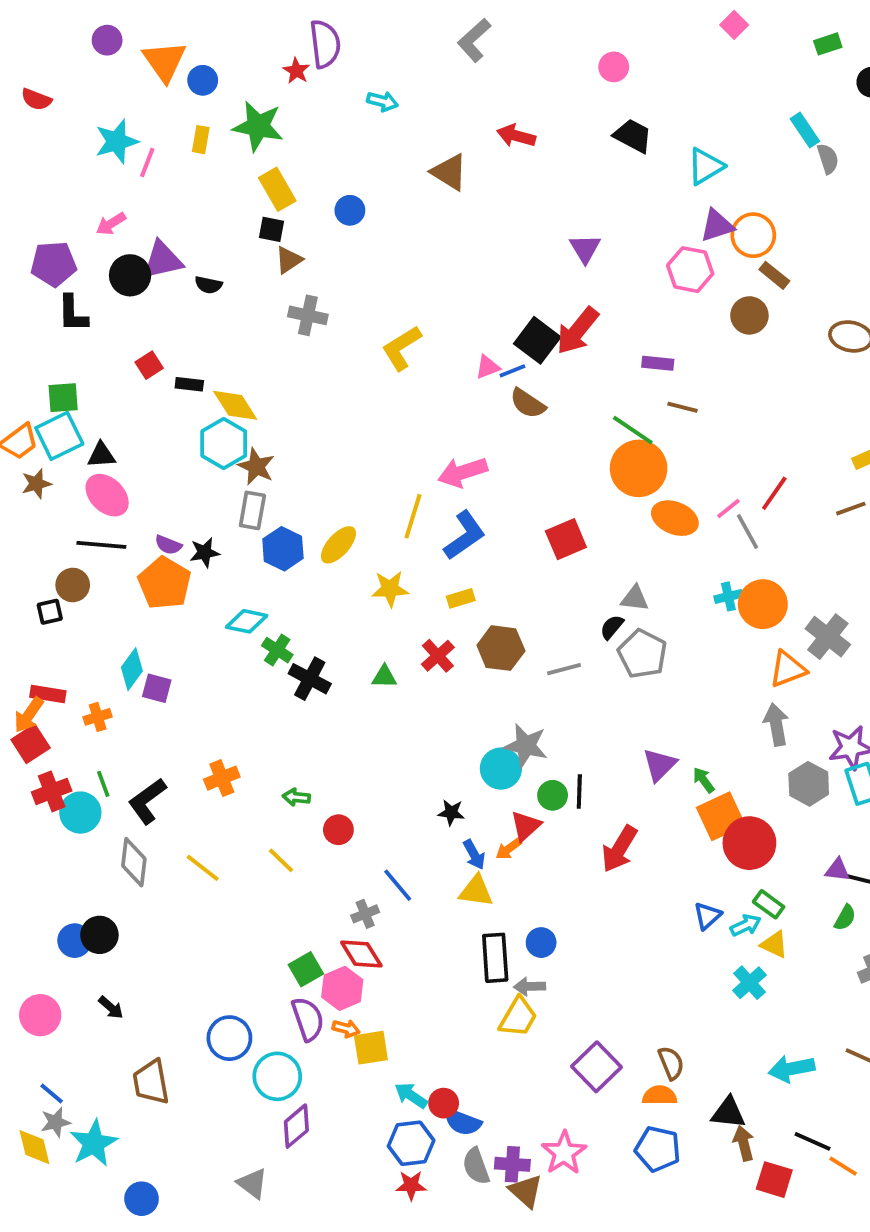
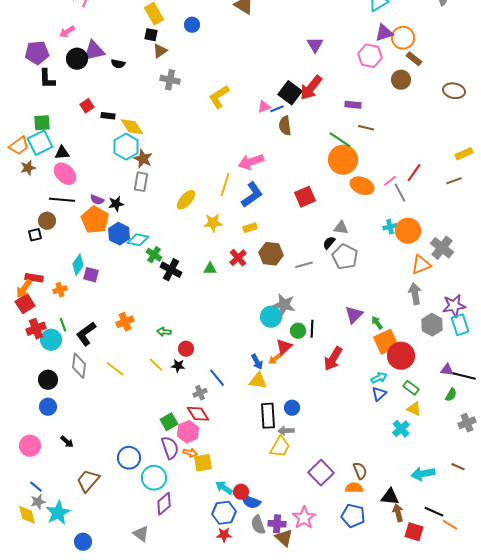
brown semicircle: (528, 403) -> (285, 126), turned 48
blue hexagon: (283, 549) -> (119, 234), moved
black star: (451, 813) -> (178, 366), moved
cyan arrow: (746, 925) -> (379, 378), moved
black circle: (99, 935) -> (48, 380), moved
brown trapezoid: (151, 1082) -> (88, 481), turned 50

